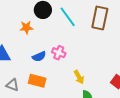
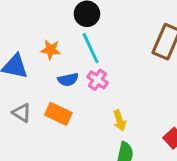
cyan line: (68, 17) -> (91, 48), moved
orange star: (26, 28) -> (51, 50), moved

